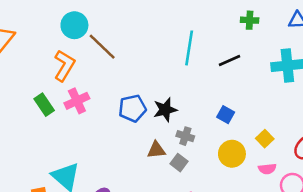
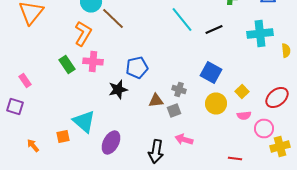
cyan line: (189, 48) -> (182, 20), turned -48
pink cross: (77, 101) -> (93, 62), turned 30
black star: (165, 110) -> (118, 90), moved
blue square: (226, 115) -> (211, 72), size x1.5
gray square: (179, 163) -> (174, 110), turned 32

